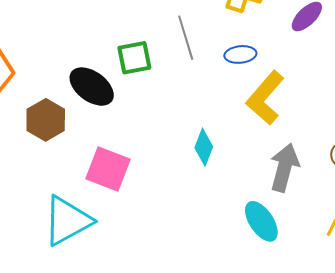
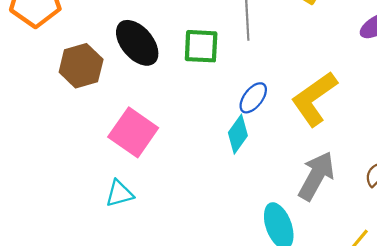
blue ellipse: (240, 54) -> (253, 98), moved, turned -60
green square: (134, 58) -> (201, 46), moved
cyan triangle: (67, 221) -> (119, 193), moved, size x0.5

